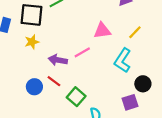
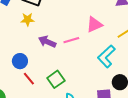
pink triangle: (102, 31) -> (94, 25), turned -30
red line: (54, 81) -> (29, 79), moved

